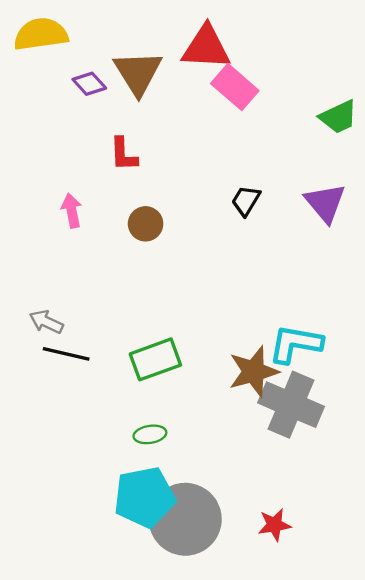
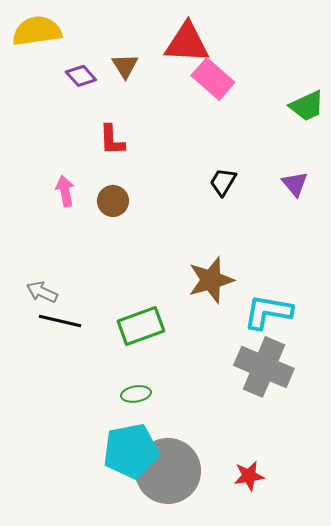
brown triangle: (138, 73) -> (125, 66), size x0.6
purple triangle: (325, 203) -> (295, 184), size x0.7
brown circle: (146, 224) -> (113, 201), moved
brown star: (254, 372) -> (211, 280), moved

